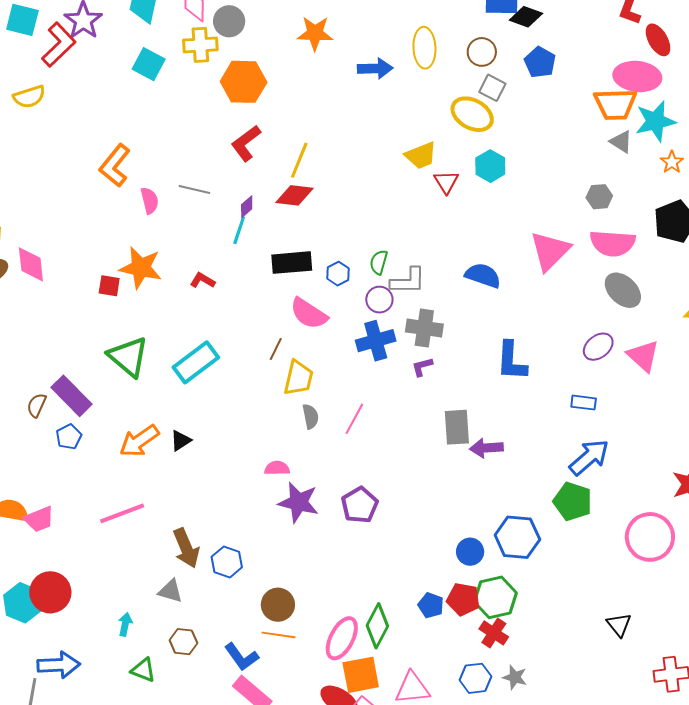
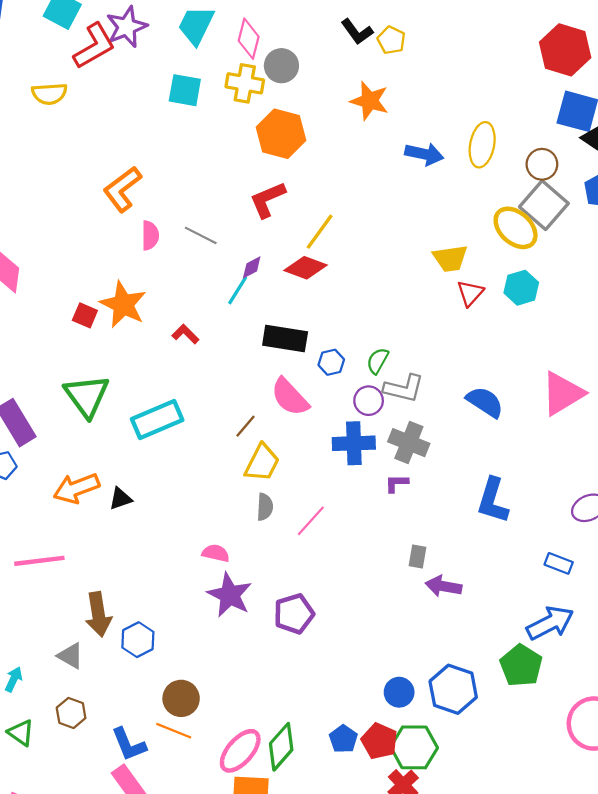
cyan square: (149, 64) -> (185, 90), turned -32
gray square: (492, 88) -> (544, 205), size x1.6
gray rectangle: (457, 427) -> (418, 557), size x0.6

